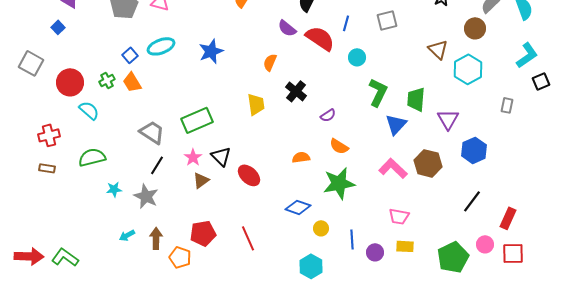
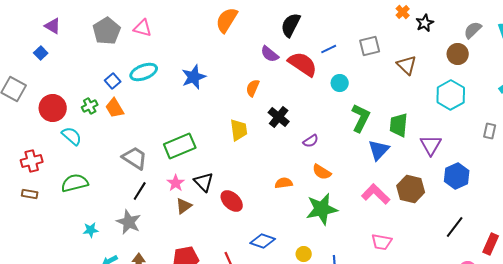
blue line: (346, 23) -> (329, 49), turned 49
brown triangle: (438, 49) -> (407, 65), moved
cyan star: (114, 189) -> (91, 230), moved
blue diamond: (298, 207) -> (263, 241), moved

